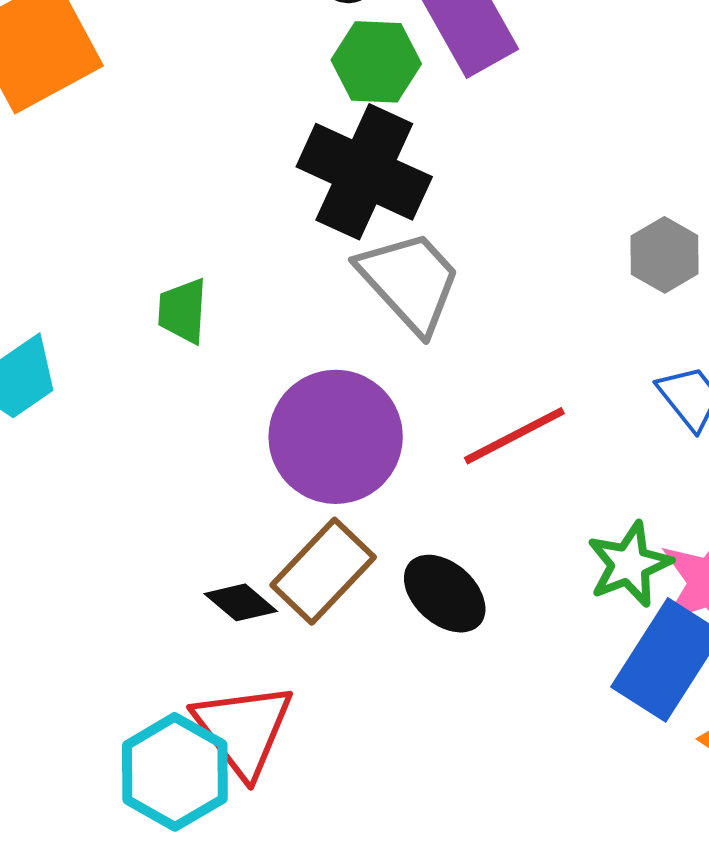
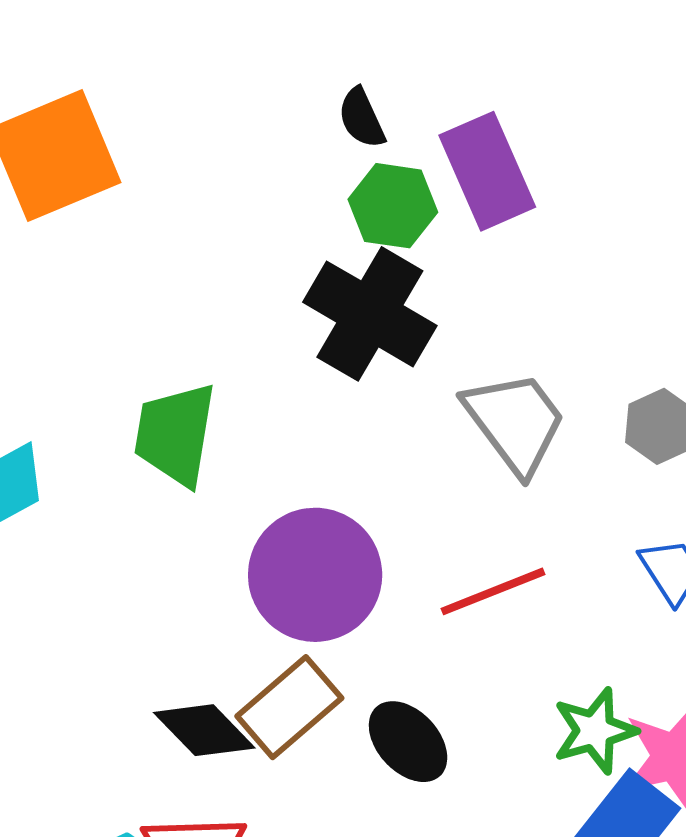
gray trapezoid: (410, 281) -> (515, 422), moved
green trapezoid: (183, 311) -> (175, 434), size x1.6
black diamond: (241, 602) -> (204, 730), size x1.4

